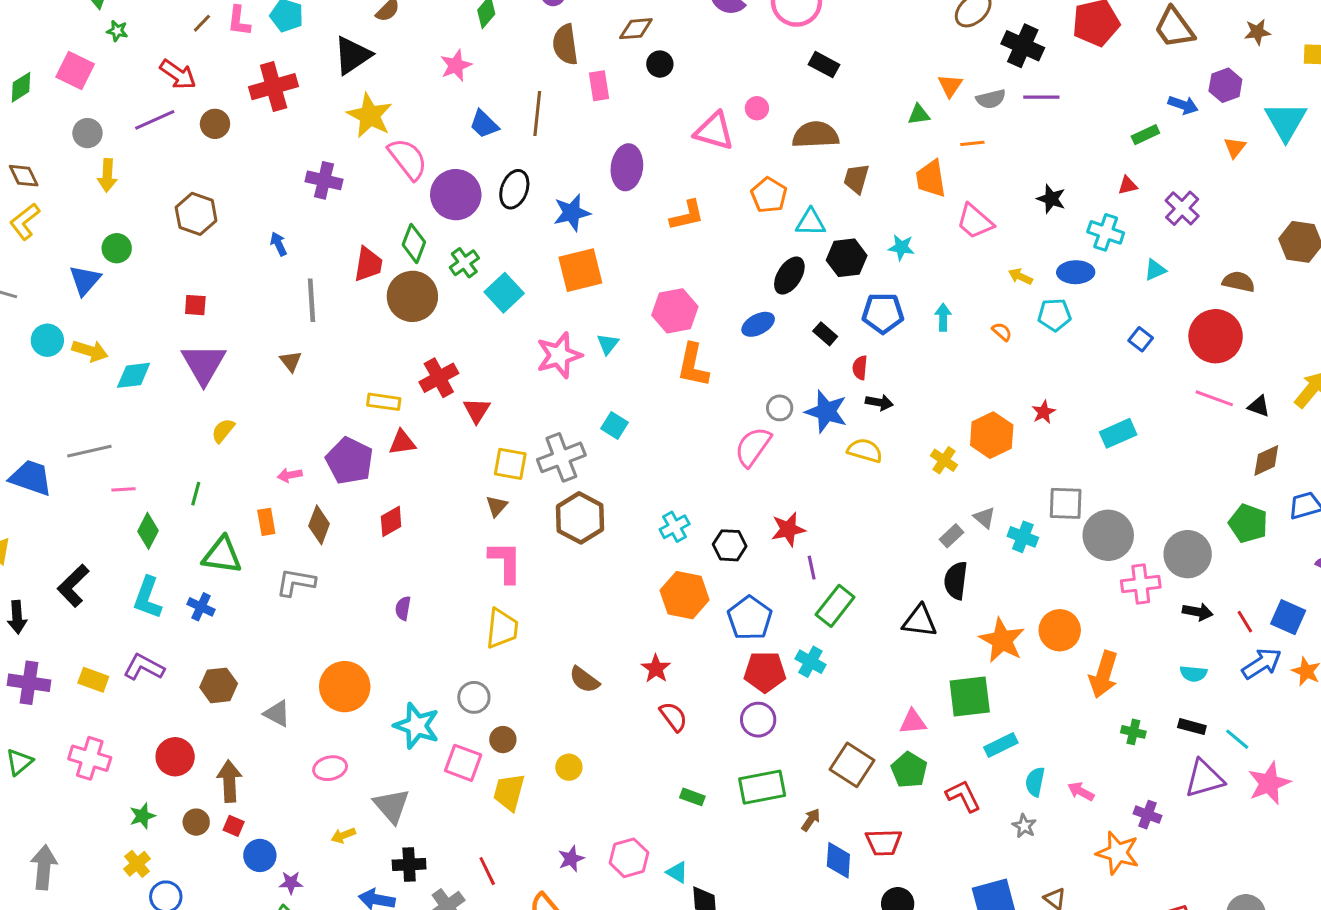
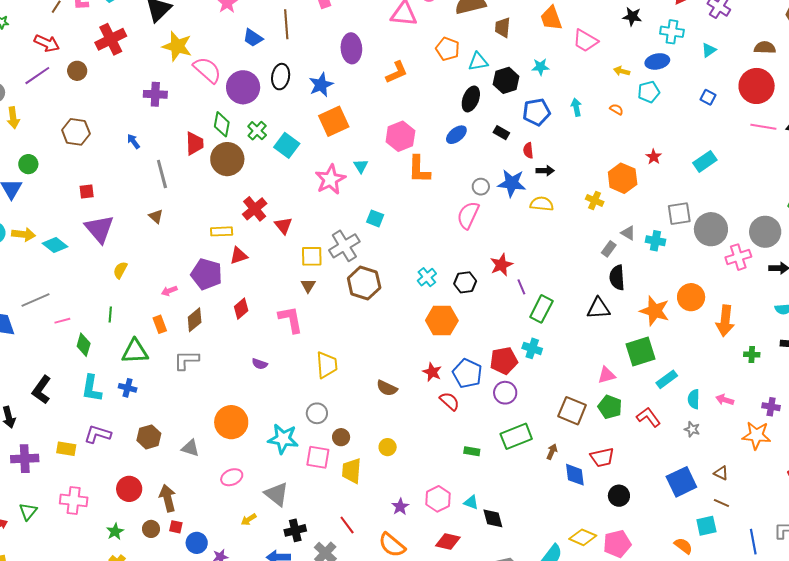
cyan diamond: (134, 375) -> (55, 245), turned 55
brown diamond: (319, 525) -> (195, 320), turned 40
pink L-shape: (505, 562) -> (291, 319), moved
purple semicircle: (403, 608) -> (260, 364), turned -70
blue pentagon: (750, 618) -> (467, 373), moved

